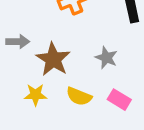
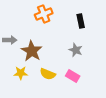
gray star: (106, 58) -> (76, 50), moved

